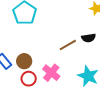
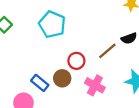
red circle: (29, 79) -> (76, 61), moved

